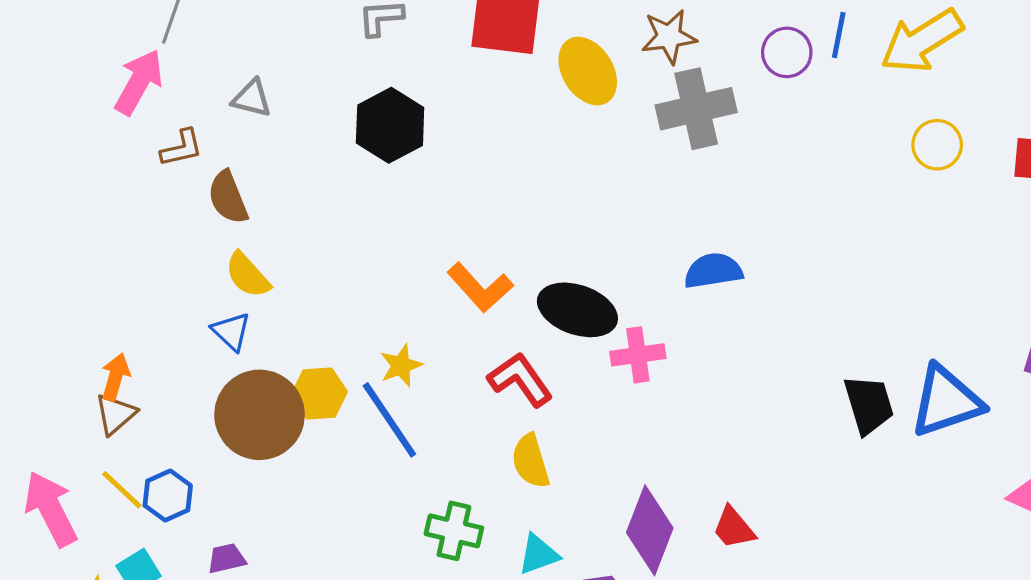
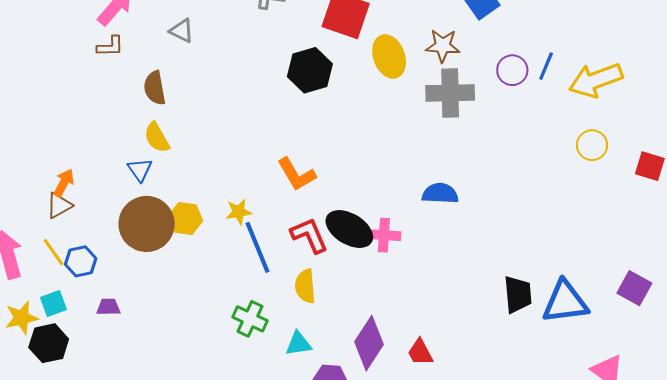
black hexagon: (390, 125) -> (310, 70), moved
brown L-shape: (182, 148) -> (110, 46), moved
black ellipse: (577, 310) -> (349, 229), moved
blue line: (389, 420) -> (258, 247), moved

